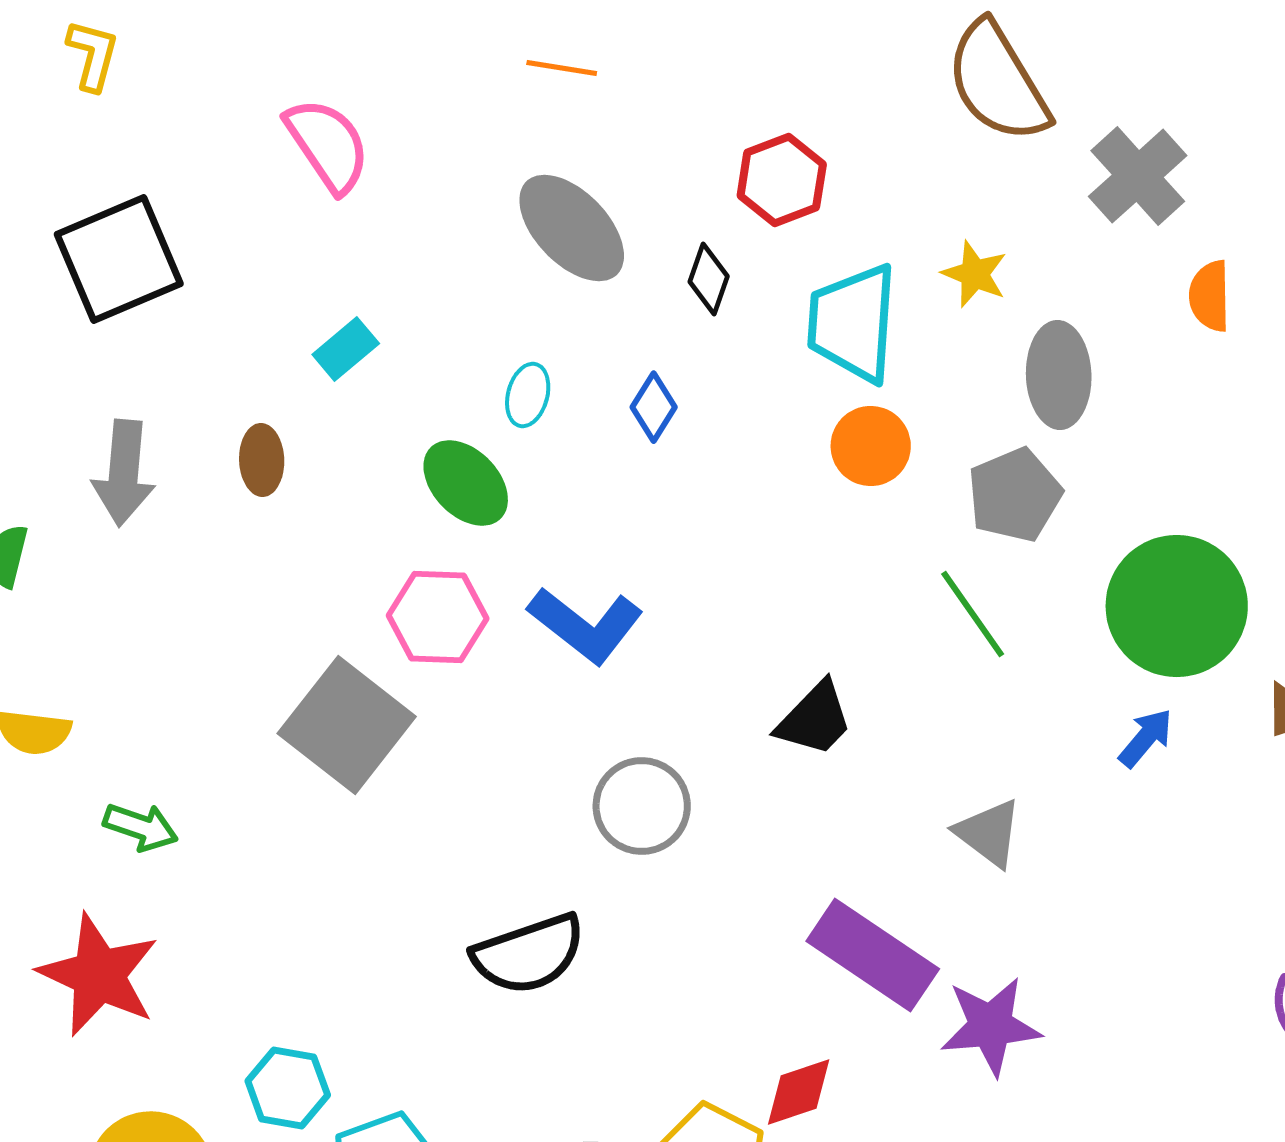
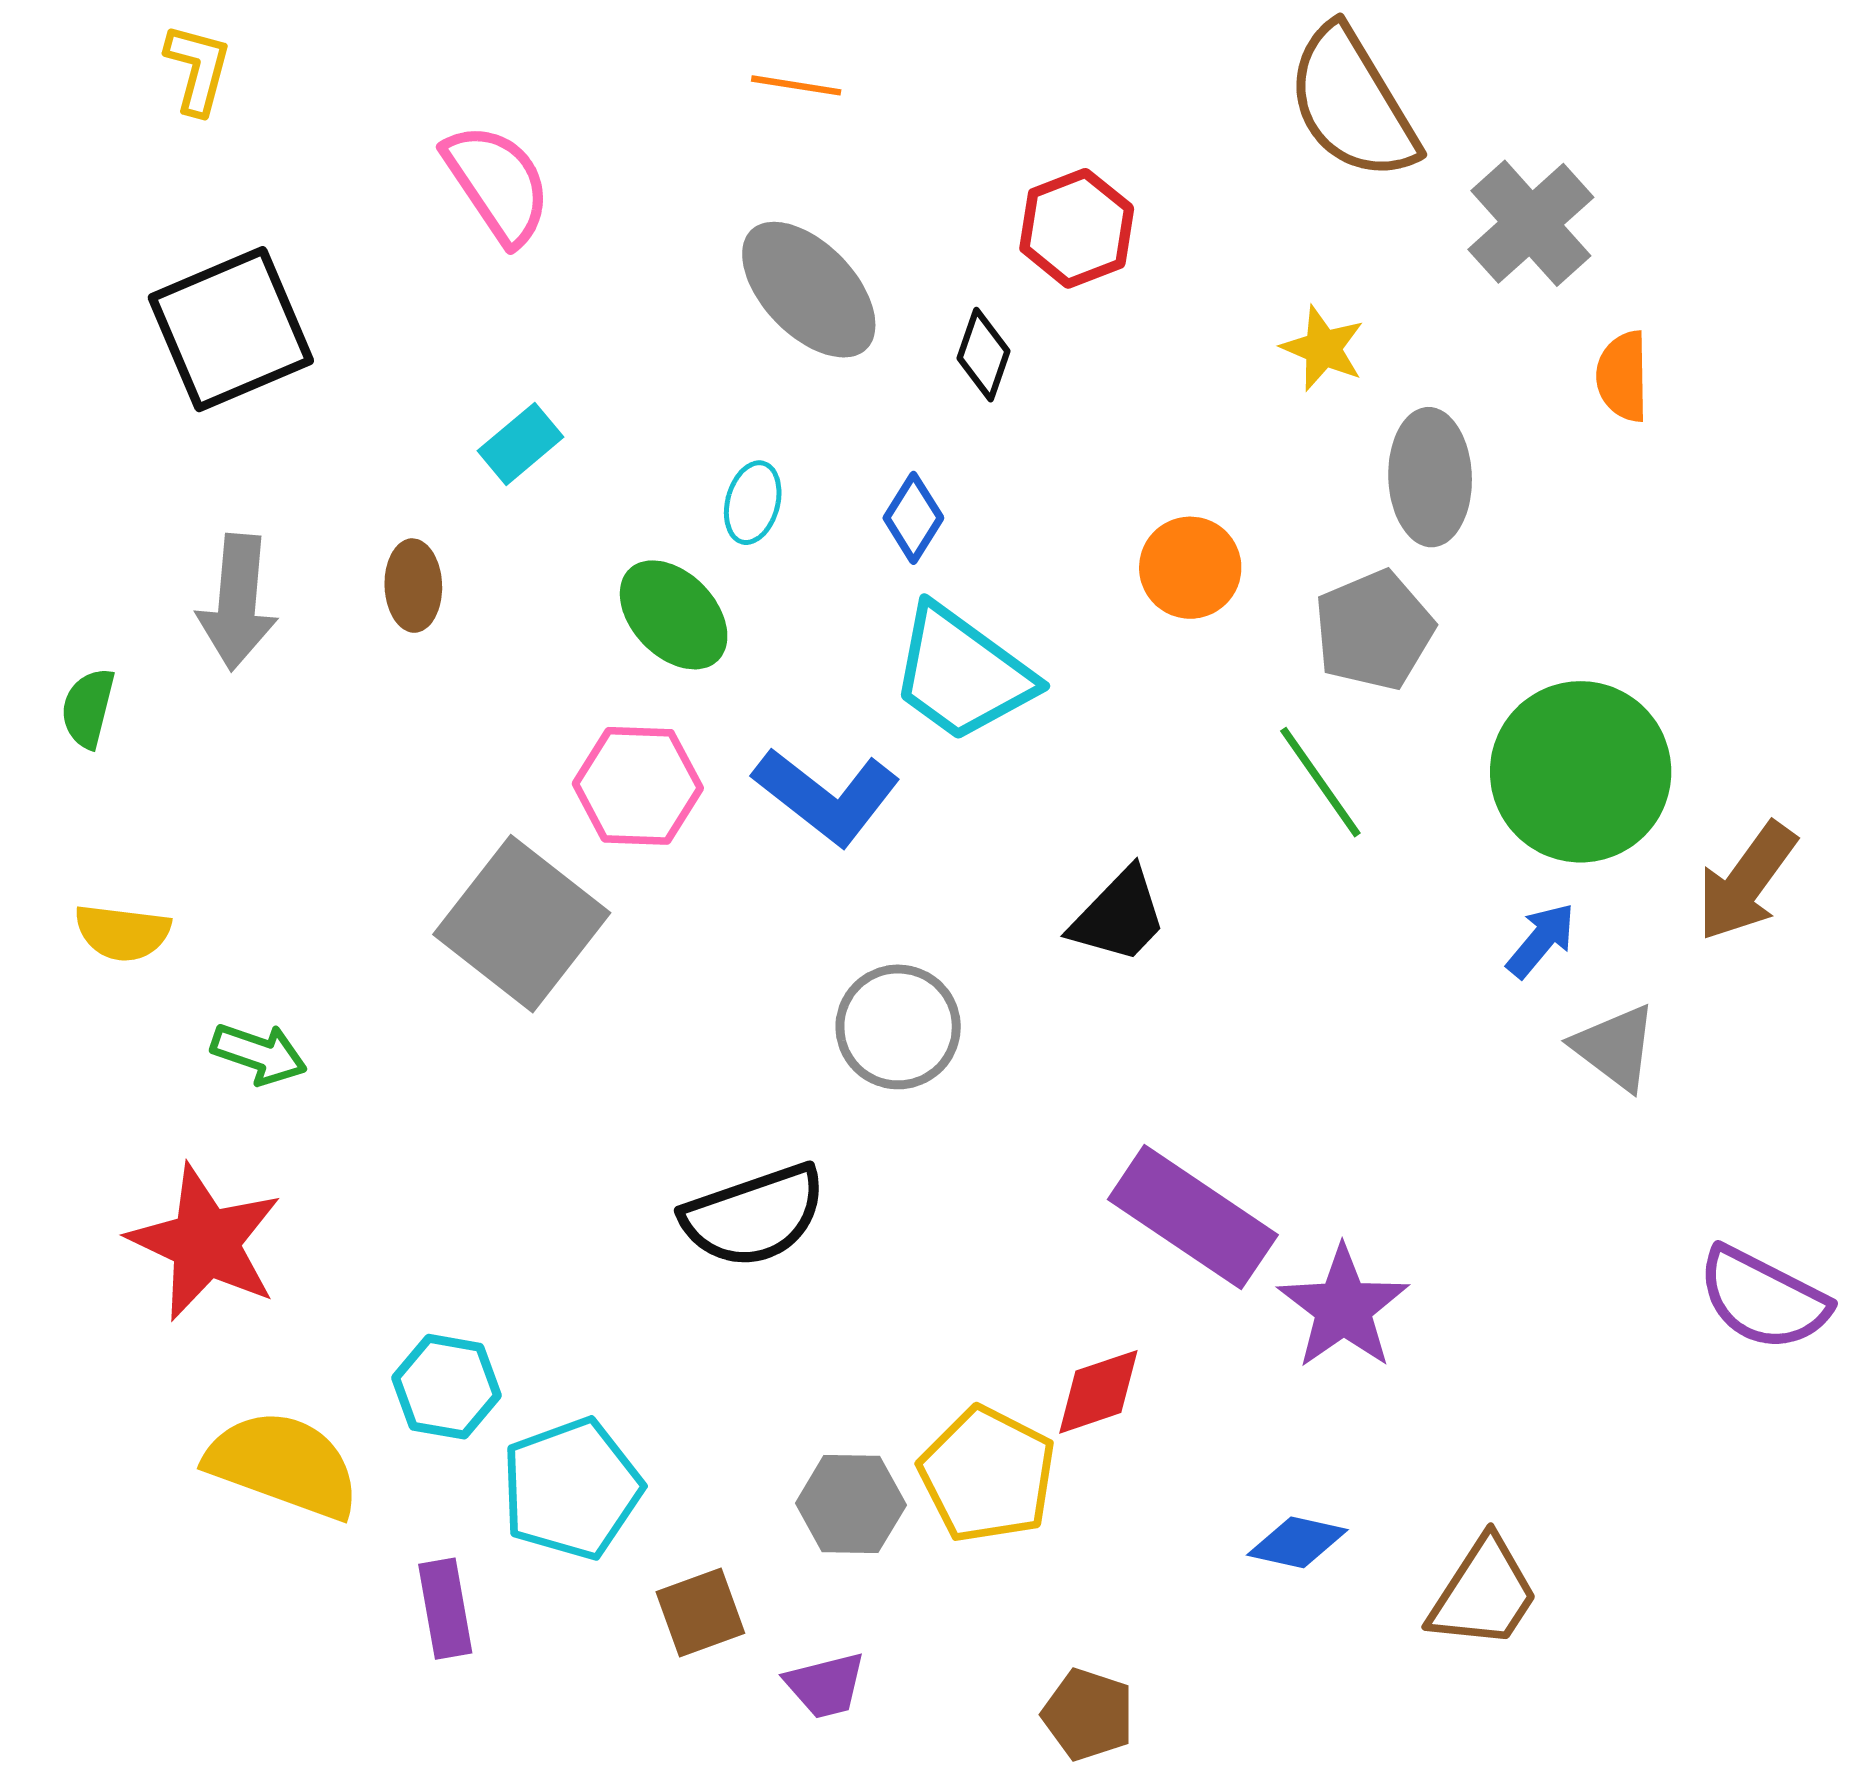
cyan trapezoid: (853, 323) -> (962, 674), moved, turned -58
gray triangle: (989, 833) -> (1615, 1047), moved
purple star: (991, 1026) -> (1343, 1308), turned -30

